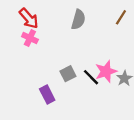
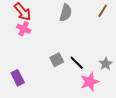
pink star: (106, 71) -> (90, 82), moved
purple rectangle: (47, 94) -> (18, 78), moved

